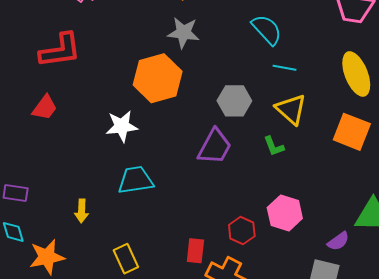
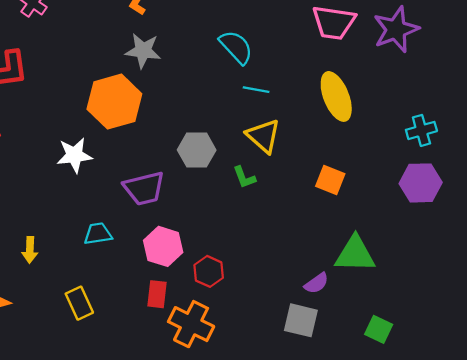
gray hexagon: (234, 101) -> (197, 150), moved
orange square: (352, 132) -> (330, 180), moved, size x0.7
purple trapezoid: (215, 147) -> (144, 188), moved, turned 48
cyan trapezoid: (136, 180) -> (98, 234), moved, size x0.7
pink hexagon: (285, 213) -> (163, 246), moved

